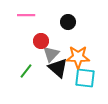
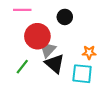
red circle: (41, 41) -> (37, 36), size x1.6
orange star: (78, 57) -> (89, 52), moved, size x0.6

